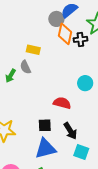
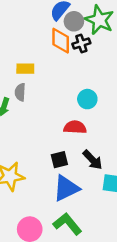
gray circle: (56, 19) -> (74, 21), moved
gray semicircle: (25, 67) -> (20, 92), turned 40
cyan circle: (85, 83) -> (87, 99), moved

